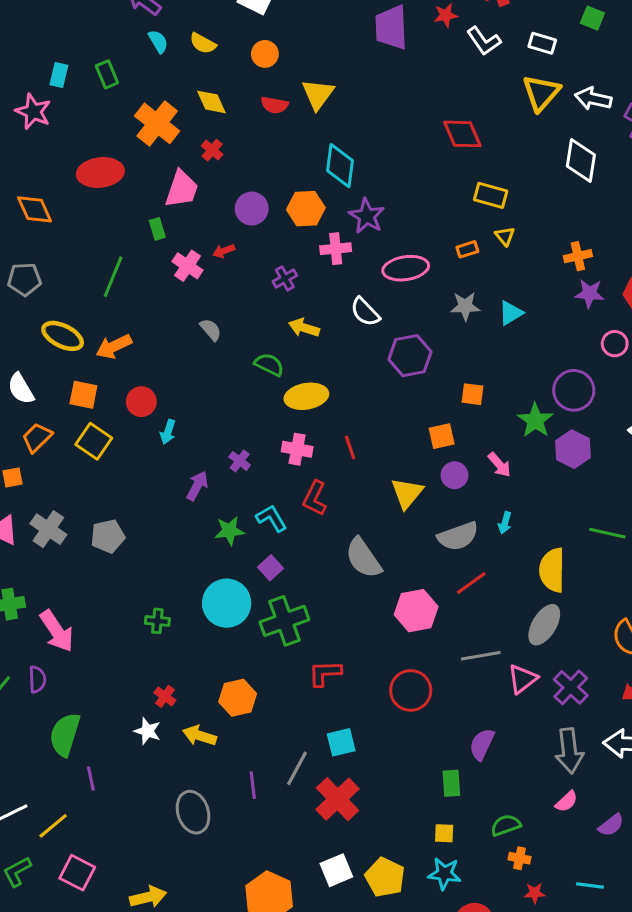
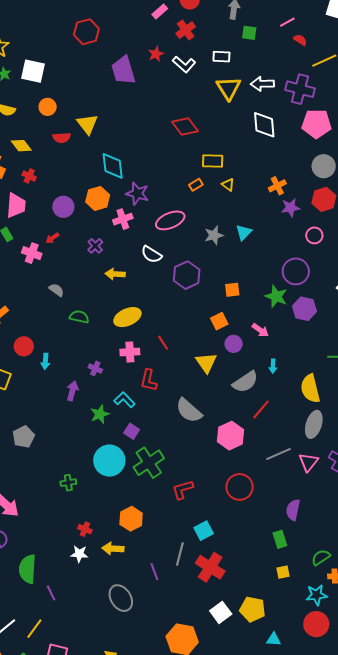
orange rectangle: (467, 249) -> (196, 185), moved
green semicircle: (269, 365) -> (79, 317), moved
cyan star: (444, 874) -> (316, 595), moved

